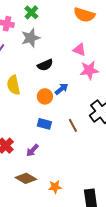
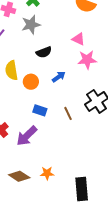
orange circle: (45, 96) -> (31, 82), moved
purple arrow: (32, 150) -> (27, 136), size x1.6
brown diamond: (26, 178) -> (19, 176), moved

